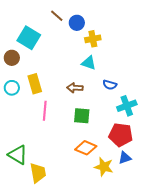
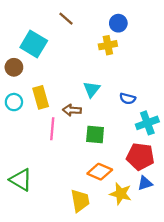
blue circle: (77, 23) -> (118, 23), moved
cyan triangle: (89, 63) -> (92, 89), moved, turned 49
brown arrow: (75, 88) -> (72, 110), moved
yellow trapezoid: (38, 173) -> (80, 201), moved

